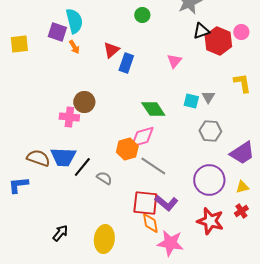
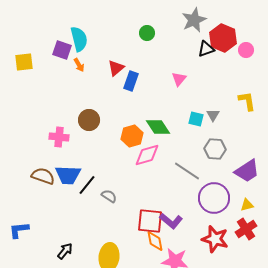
red hexagon: (218, 41) -> (223, 38), moved
pink cross: (69, 117) -> (59, 137), moved
orange hexagon: (127, 149) -> (132, 136), moved
gray line: (153, 166) -> (187, 171), moved
blue L-shape: (18, 185) -> (19, 230), moved
red cross: (241, 211) -> (246, 229), size x1.5

